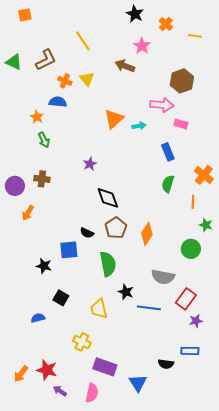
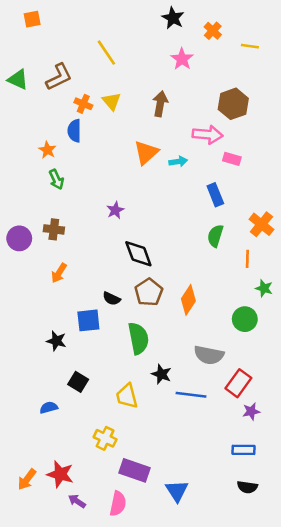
brown arrow: (125, 66) -> (160, 104), moved, turned 78
blue semicircle: (58, 102) -> (74, 131), turned -96
orange arrow: (28, 213) -> (59, 273), moved
black semicircle: (166, 364) -> (247, 487), moved

